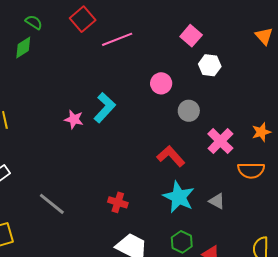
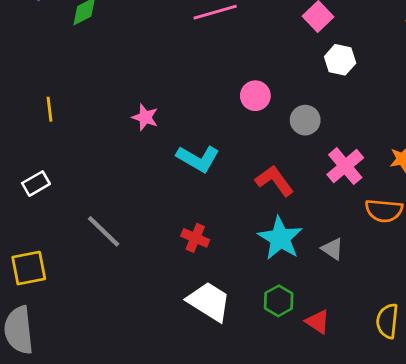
pink circle: (161, 83) -> (255, 96), moved
cyan L-shape: (105, 108) -> (198, 159), moved, turned 72

